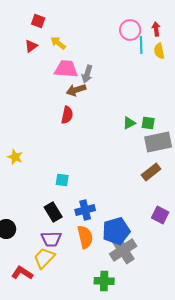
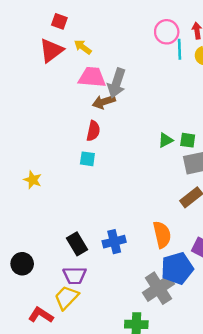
red triangle: (31, 46) -> (51, 50), size x1.6
gray arrow: (87, 74) -> (117, 83), size x1.4
cyan square: (62, 180) -> (87, 159), moved
blue pentagon: (116, 231) -> (177, 268), moved
orange semicircle: (85, 237) -> (162, 235), moved

